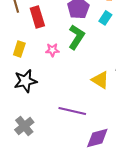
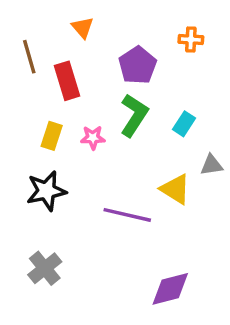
cyan rectangle: (105, 18) -> (184, 124), moved
yellow rectangle: (19, 49) -> (52, 136), moved
purple line: (72, 111) -> (127, 215), moved

